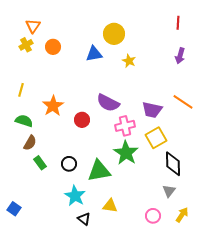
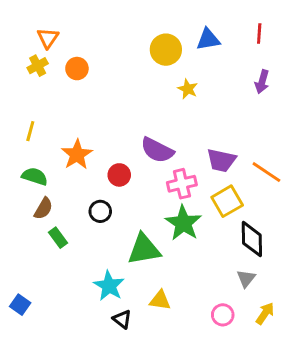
blue triangle: (94, 54) -> (208, 39), moved
orange line: (183, 102) -> (266, 172), moved
black circle: (69, 164) -> (100, 211), moved

